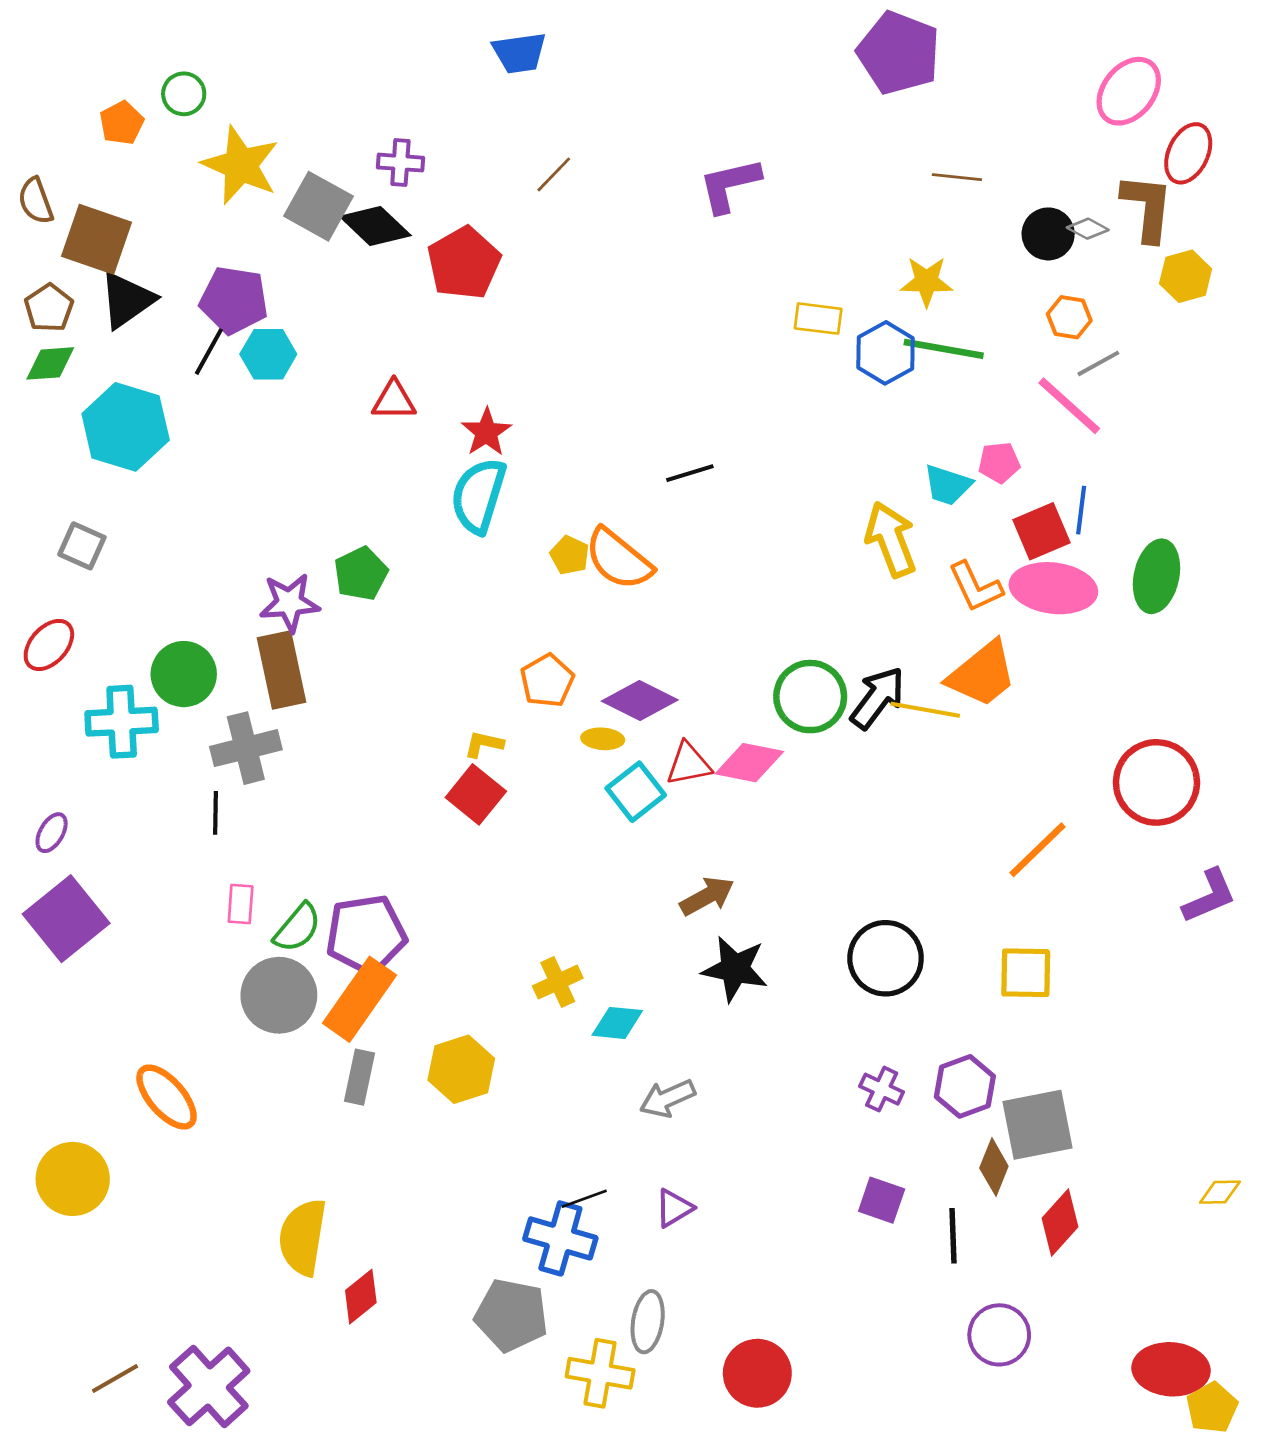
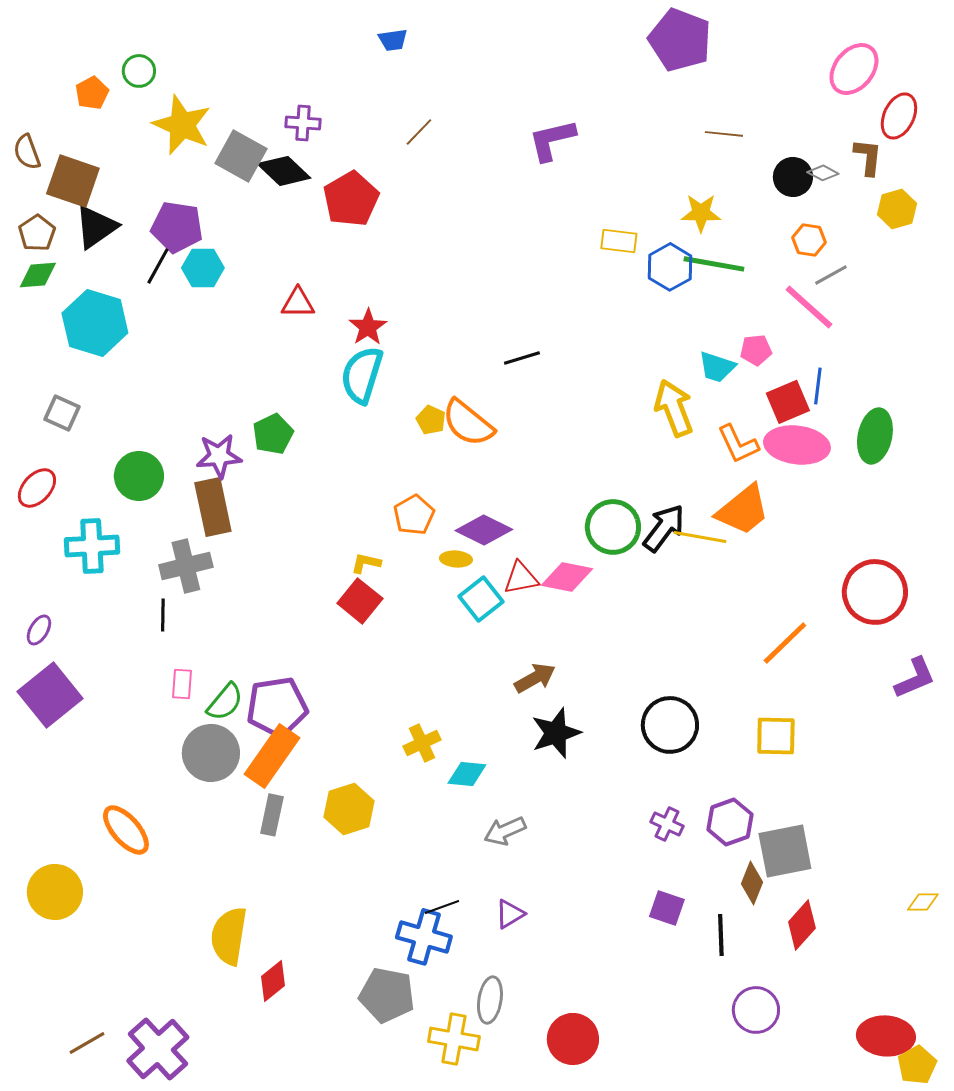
blue trapezoid: (519, 53) -> (393, 40), size x0.7
brown L-shape: (1147, 208) -> (868, 157), size x0.7
green circle: (184, 674) -> (139, 476), moved
black star: (735, 969) -> (556, 733), turned -30

